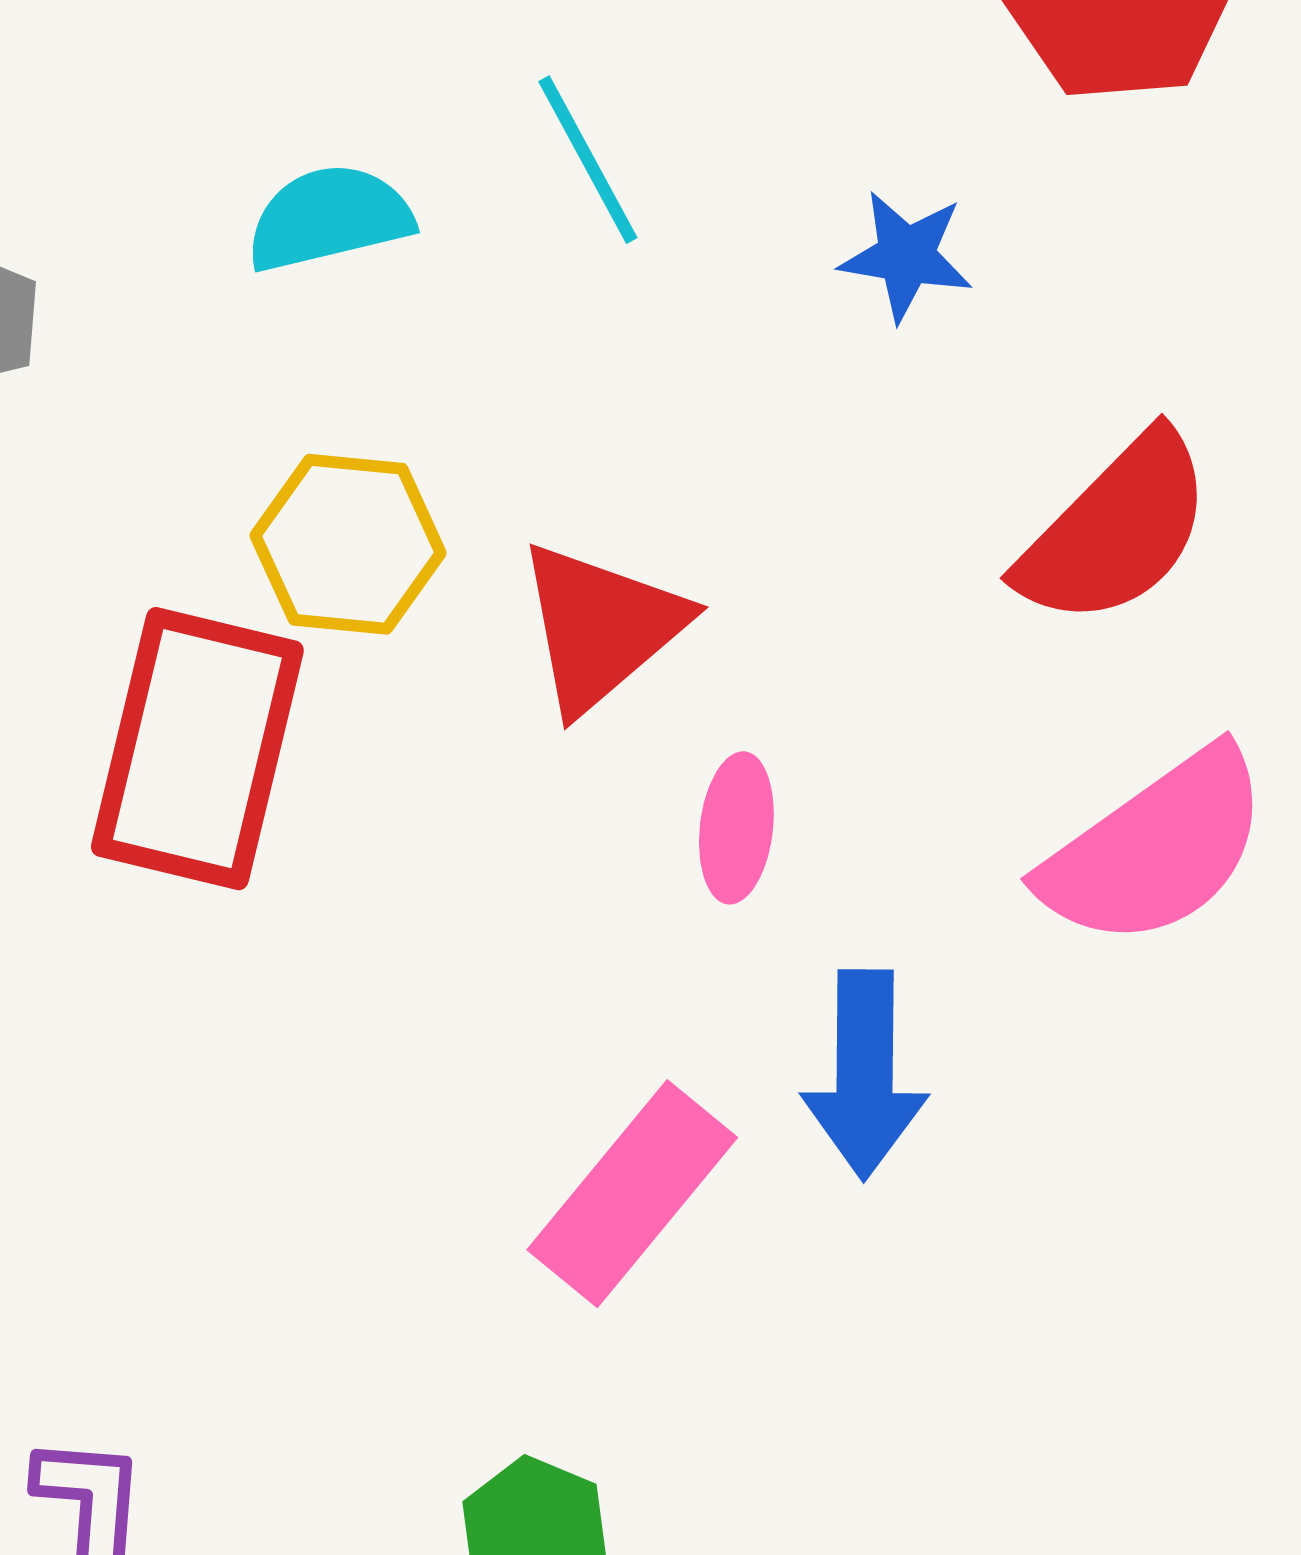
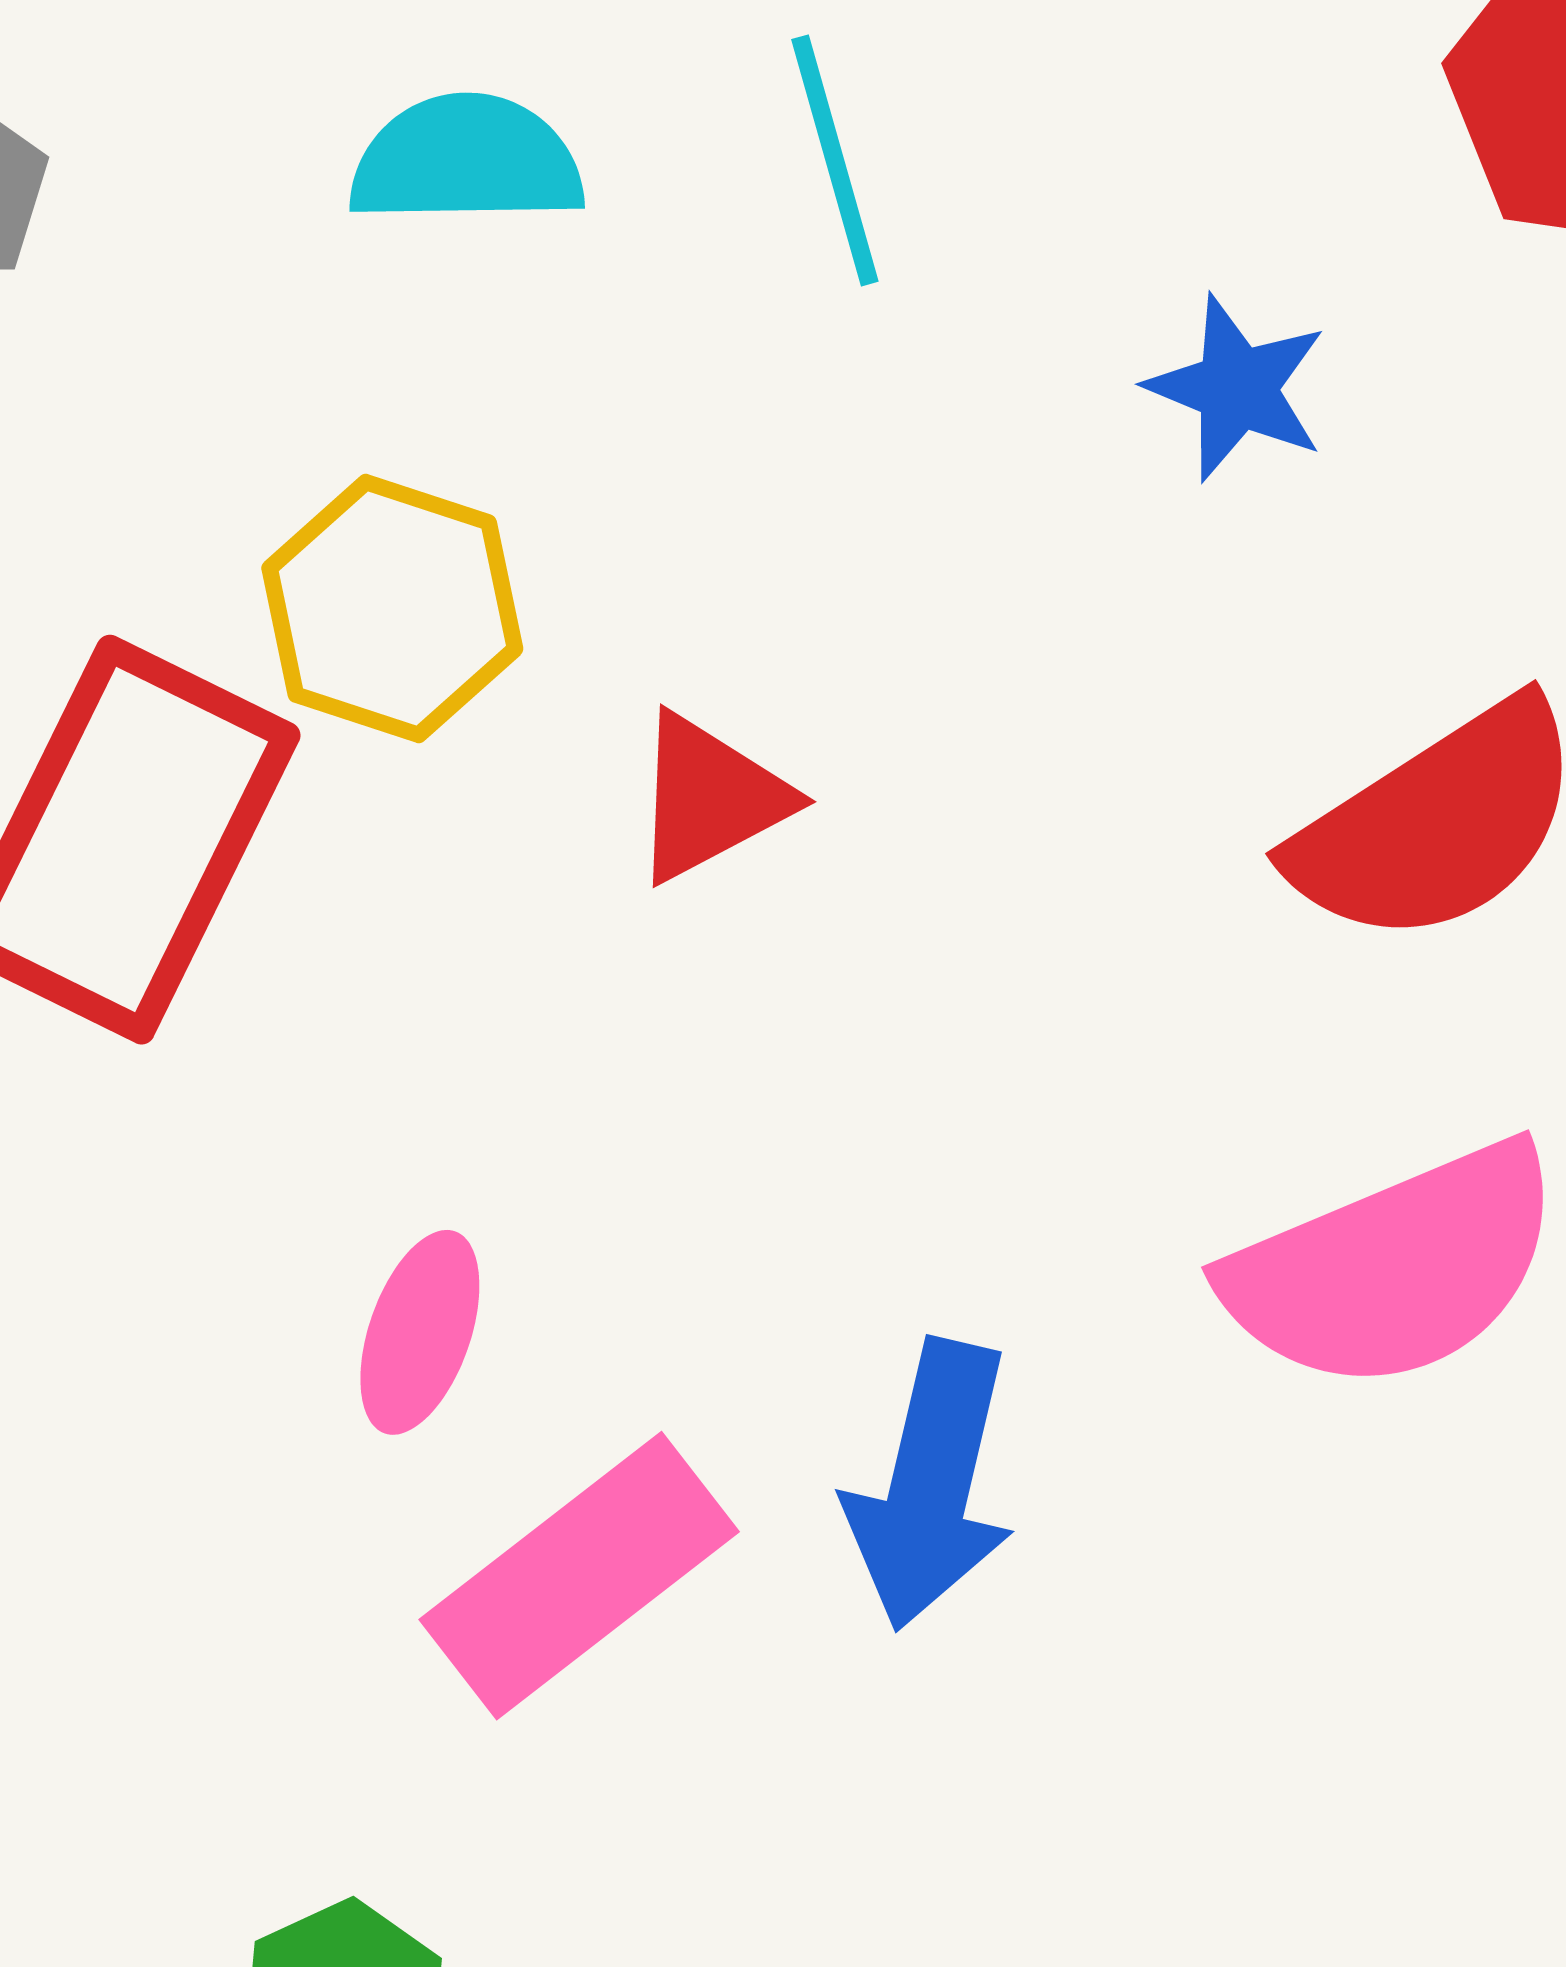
red triangle: (601, 627) -> (710, 798), size x0.7
pink ellipse: (736, 828) -> (420, 1332), moved

